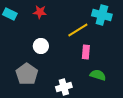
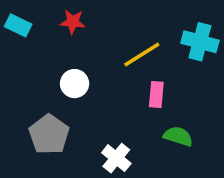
cyan cross: (102, 15) -> (200, 42), moved
white cross: (64, 87) -> (116, 158), turned -35

